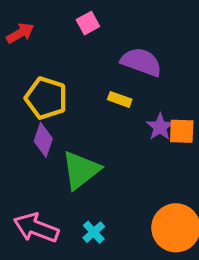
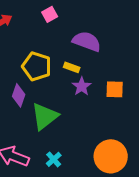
yellow pentagon: (46, 98) -> (37, 66), moved
purple star: (160, 127) -> (82, 86), moved

